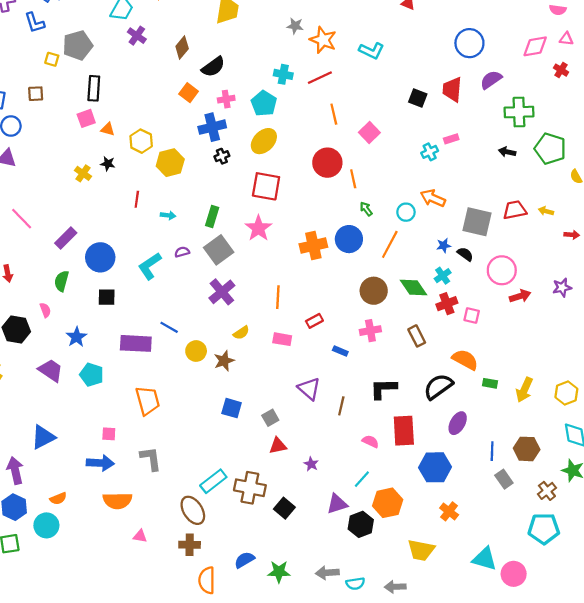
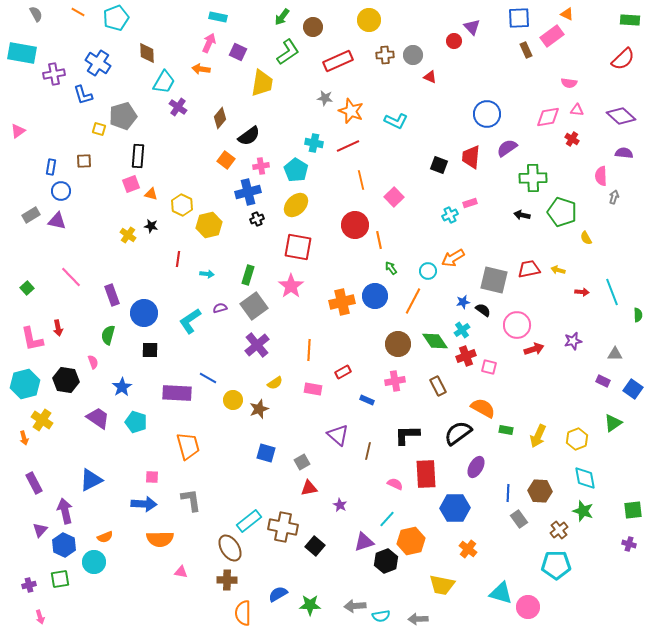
orange arrow: (433, 198) -> (453, 258), turned -55
purple rectangle: (66, 238) -> (112, 295), turned -65

